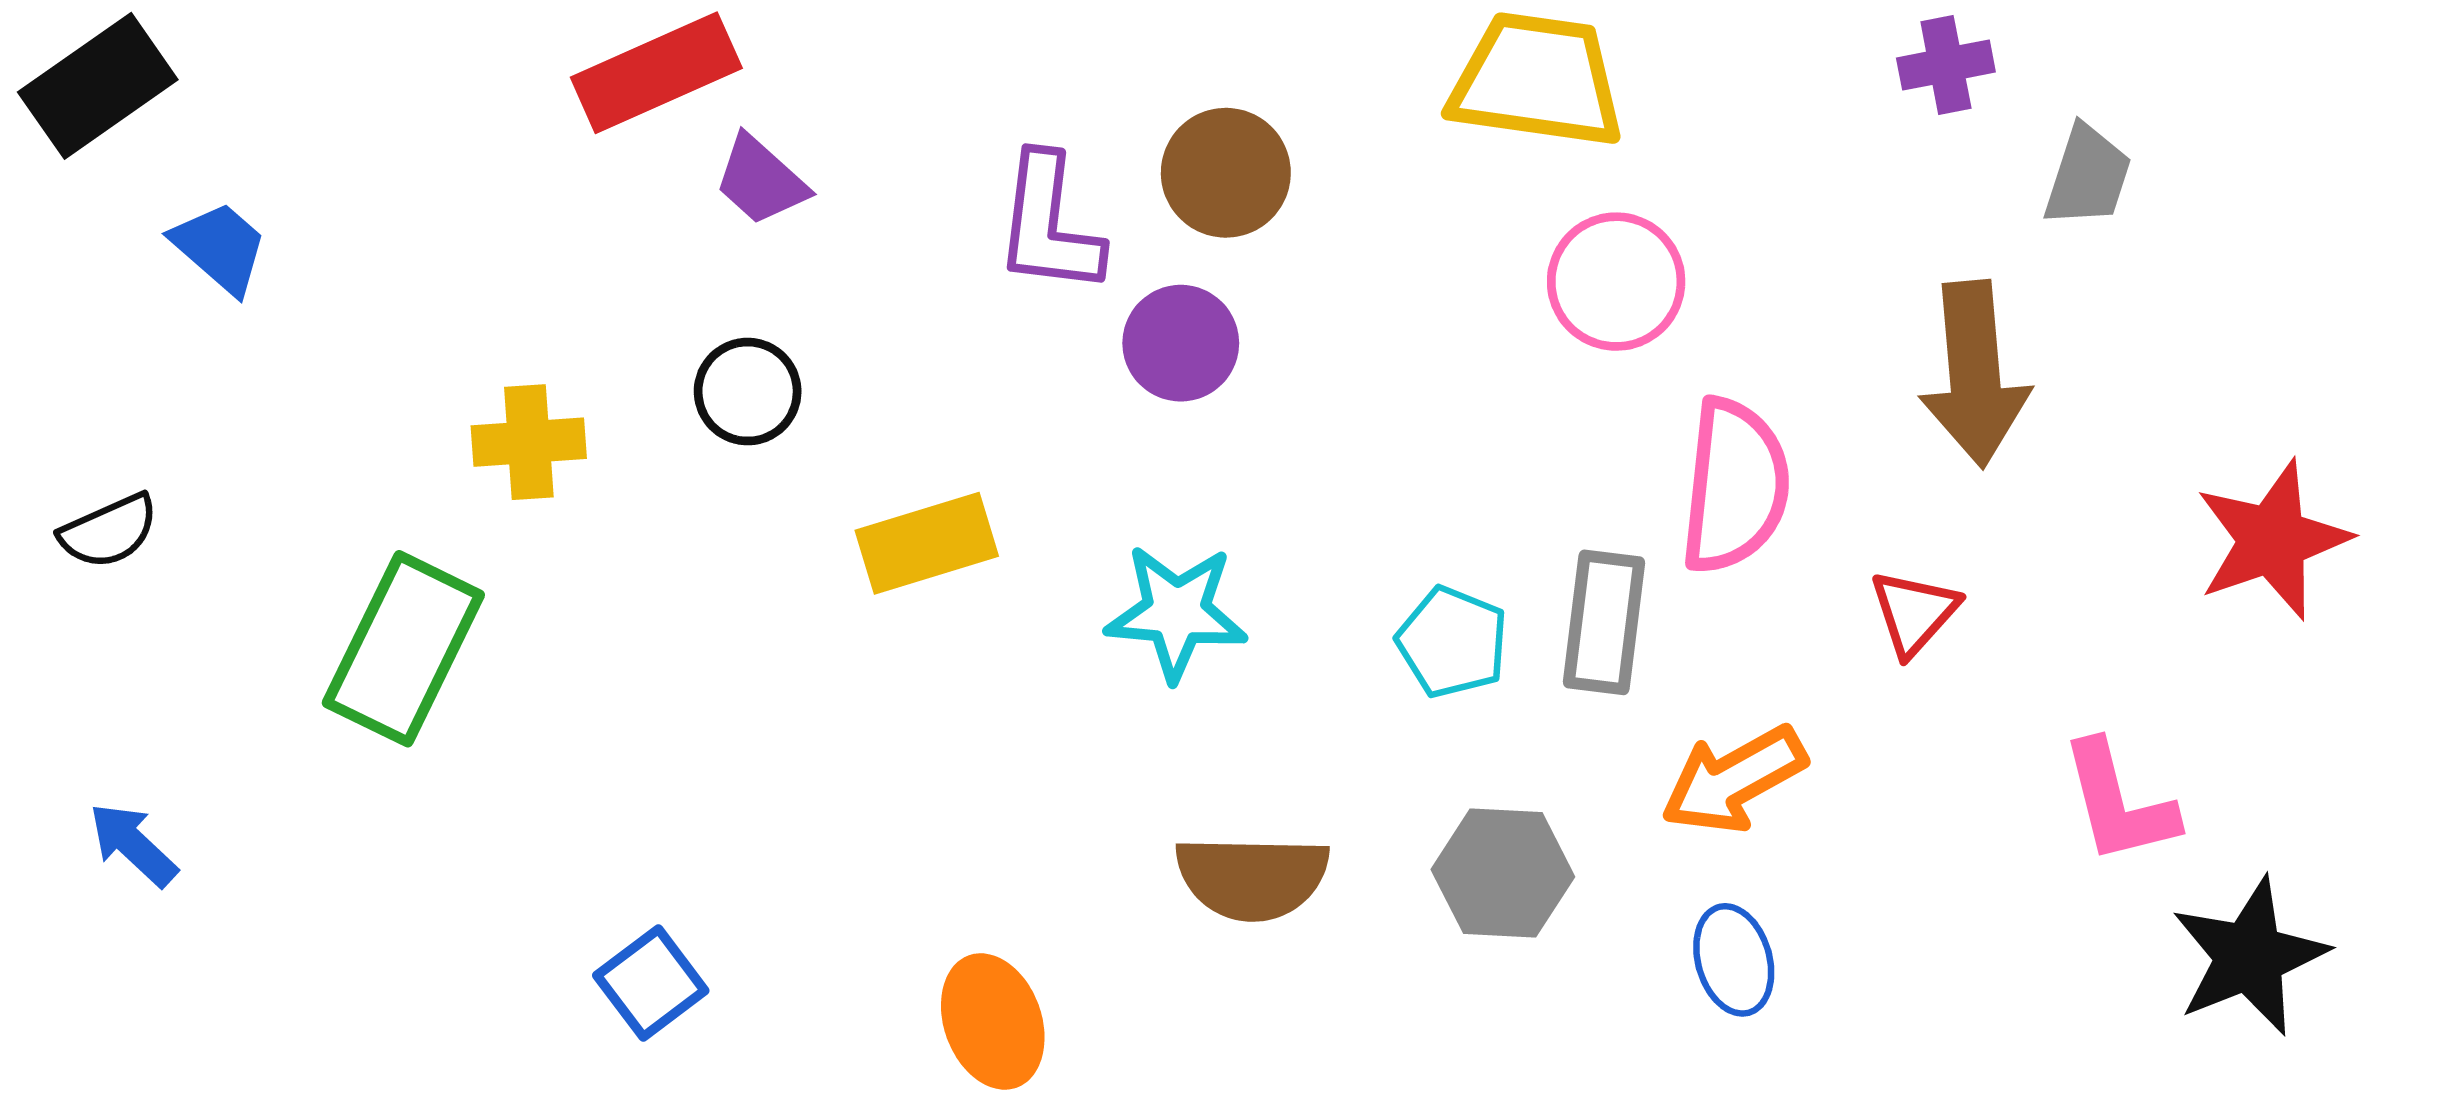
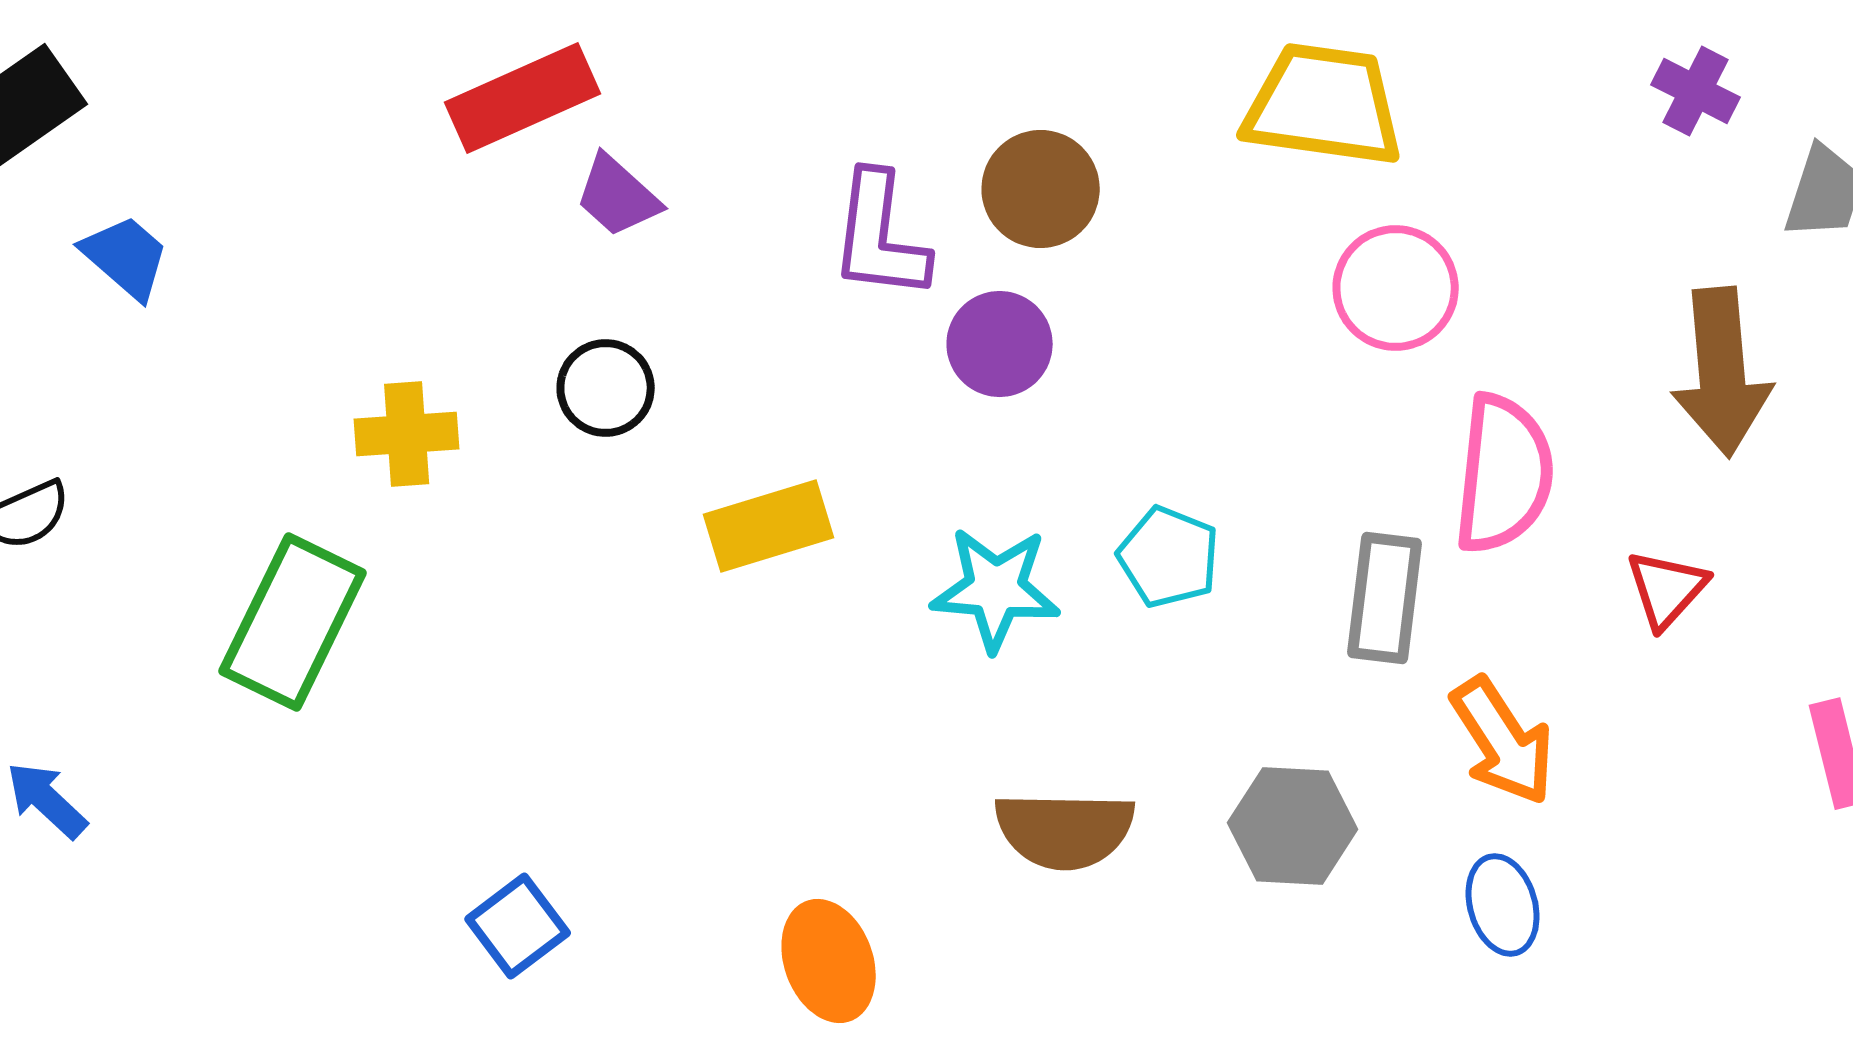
purple cross: (1946, 65) -> (1696, 91), turned 38
cyan pentagon: (1452, 642) -> (1169, 557), moved
orange arrow: (1734, 780) -> (1503, 741), turned -94

